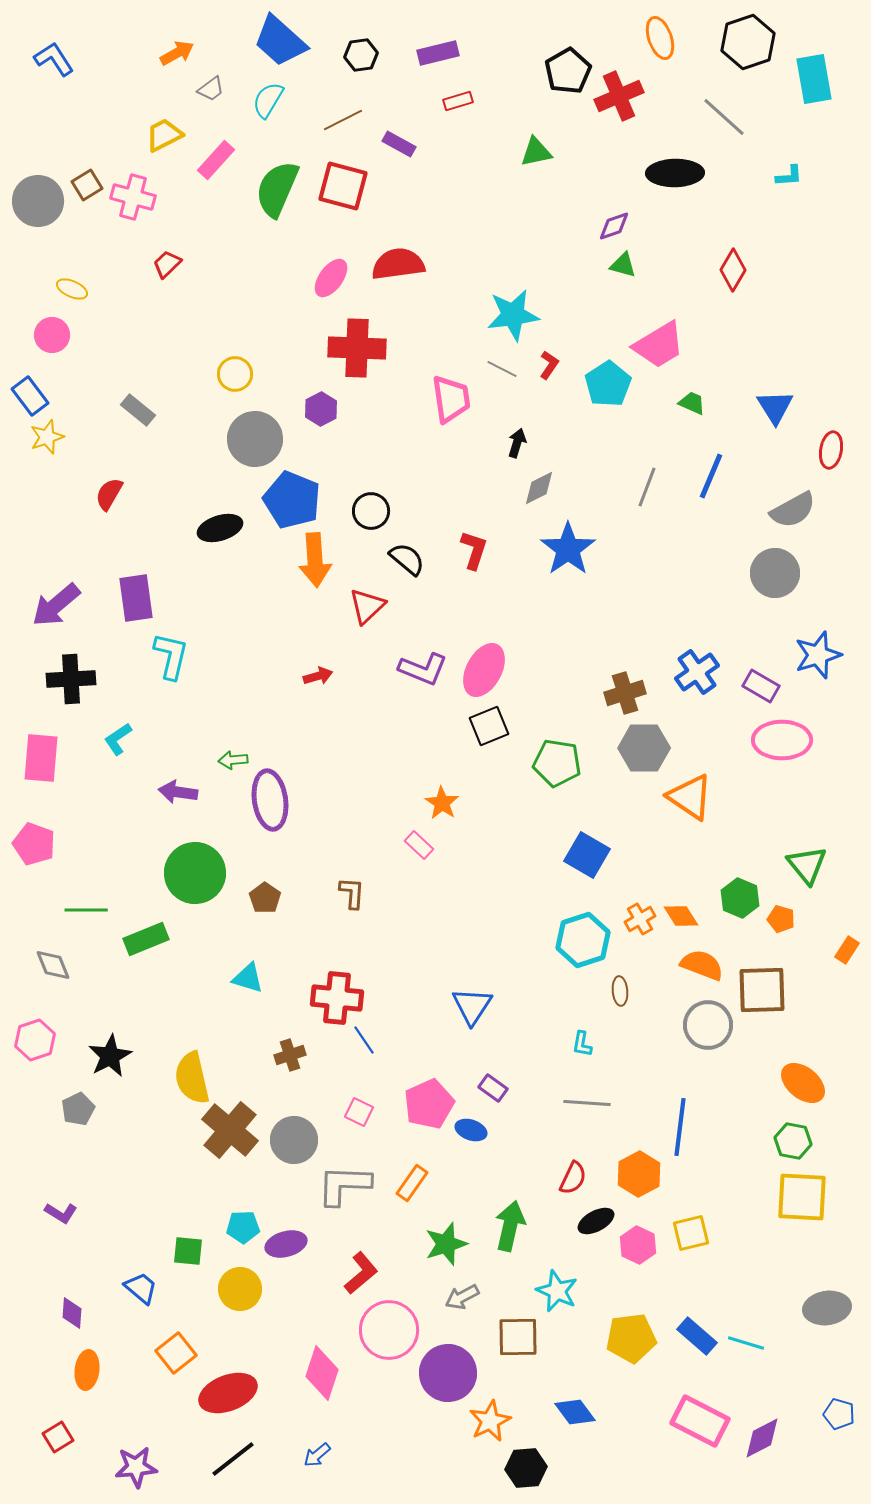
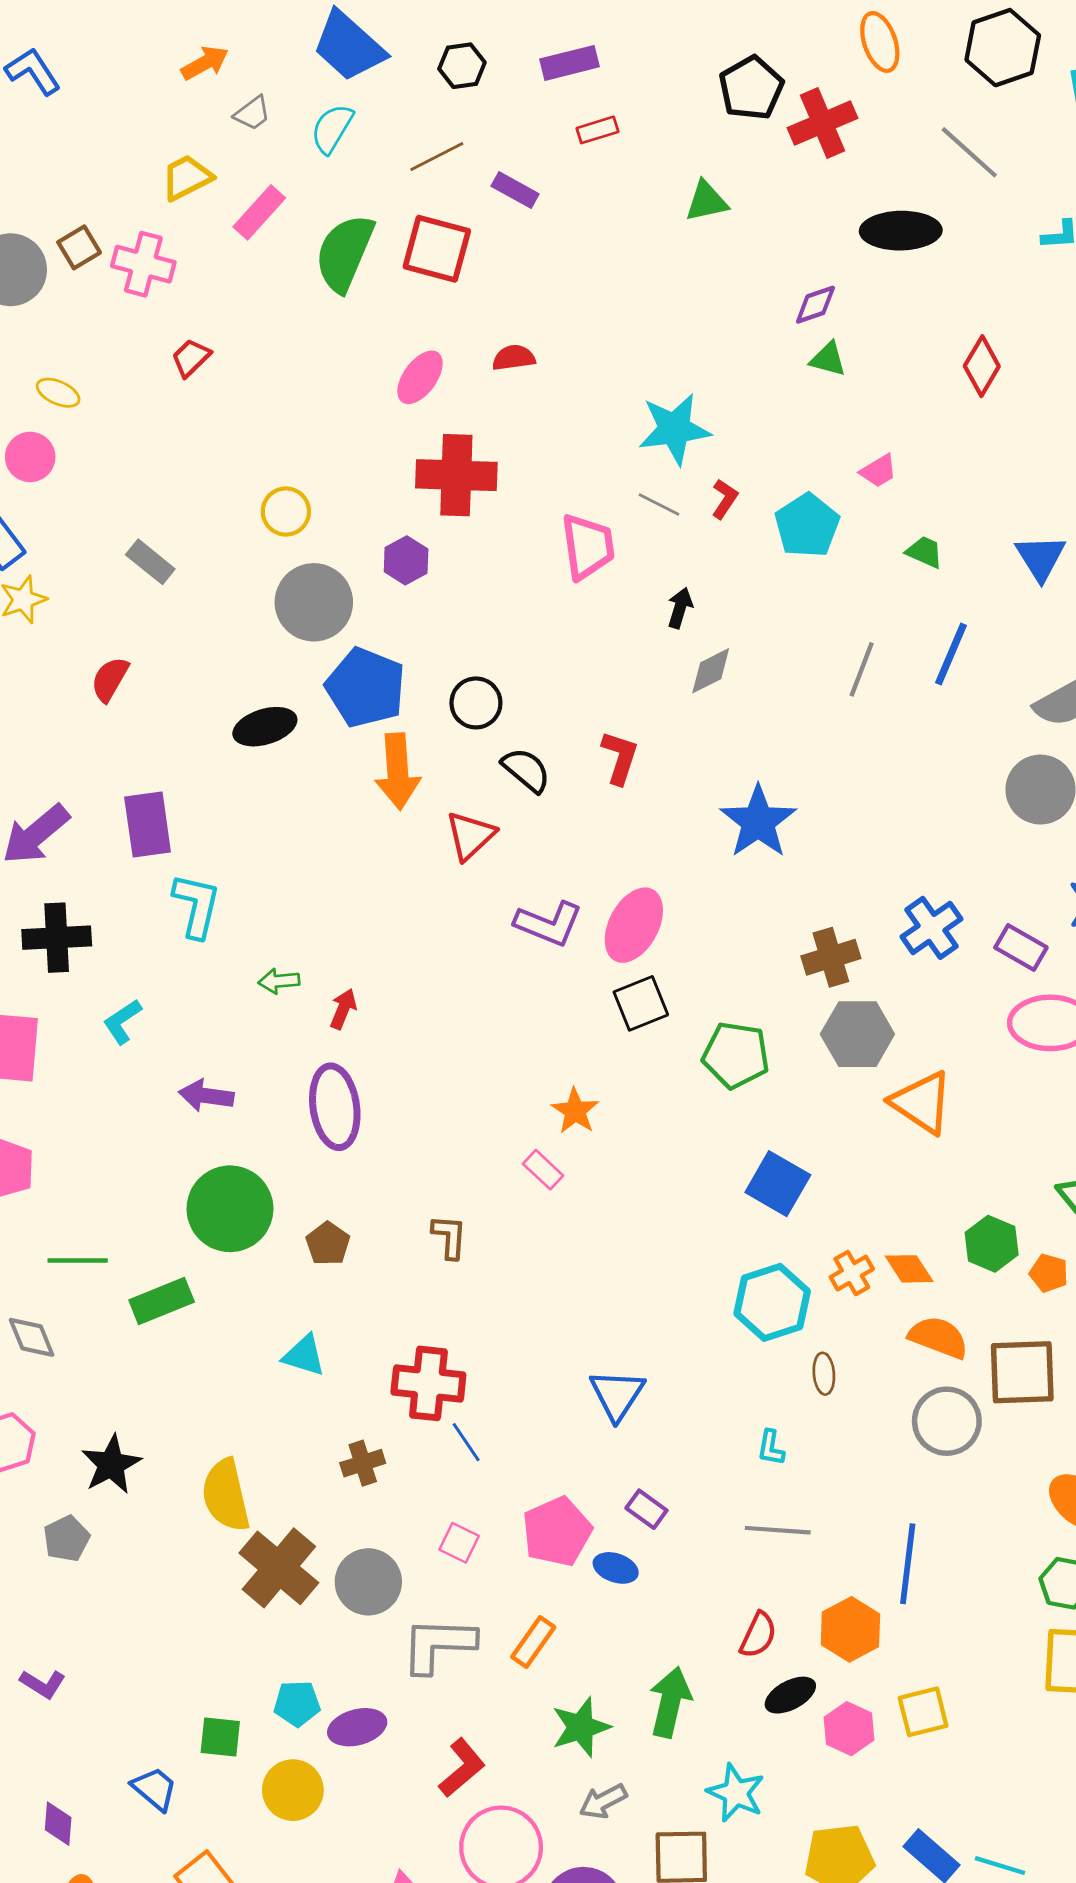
red semicircle: (398, 264) -> (514, 358), size x0.6
pink trapezoid: (659, 345) -> (878, 471), size x0.5
blue star: (568, 549) -> (758, 822), moved
red arrow: (318, 676) -> (343, 1009), moved, turned -52
green arrow: (233, 760) -> (279, 981), moved

